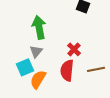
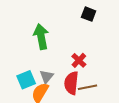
gray triangle: (36, 51) -> (47, 77), moved
brown line: (96, 69) -> (87, 87), moved

